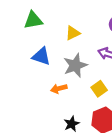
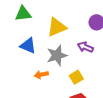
yellow triangle: (73, 33) -> (57, 27), size x1.5

